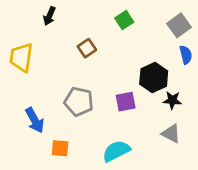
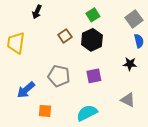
black hexagon: (154, 77) -> (92, 40), moved
black star: (172, 100) -> (130, 64), moved
blue arrow: (35, 120) -> (26, 90), turned 78

